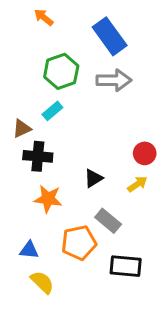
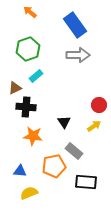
green hexagon: (61, 71) -> (28, 49), moved
black triangle: (93, 178) -> (64, 122), turned -32
yellow semicircle: (42, 282) -> (29, 193), turned -66

